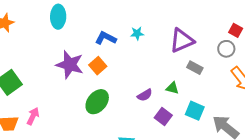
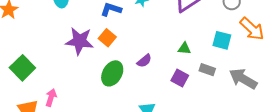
gray rectangle: (195, 68) -> (207, 70), moved
purple semicircle: (145, 95) -> (144, 61), moved
cyan square: (195, 111) -> (222, 40), moved

